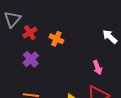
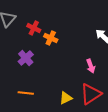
red cross: (30, 33) -> (34, 28), moved, turned -32

